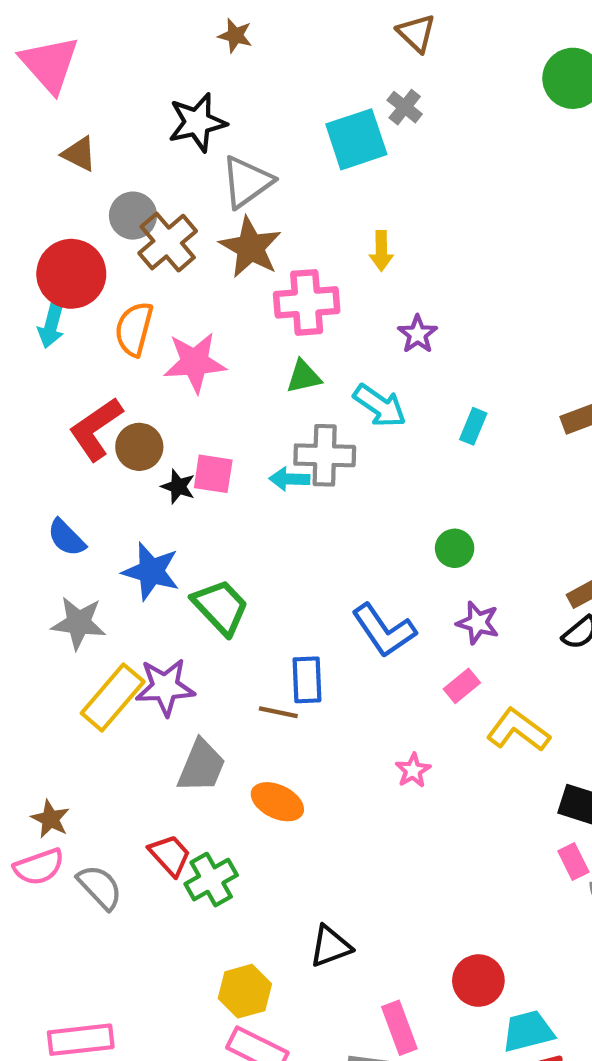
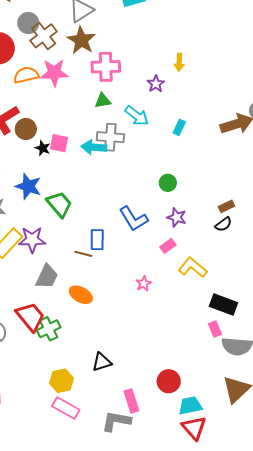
yellow arrow: (381, 251) -> (179, 62), moved
orange semicircle: (134, 329) -> (26, 75), turned 60
pink star: (195, 362) -> (54, 73), moved
cyan arrow: (289, 479) -> (94, 147), size x1.4
red trapezoid: (170, 855) -> (30, 317), size x1.5

